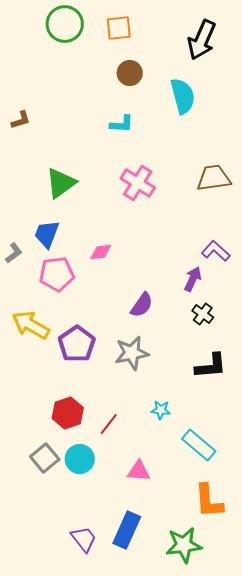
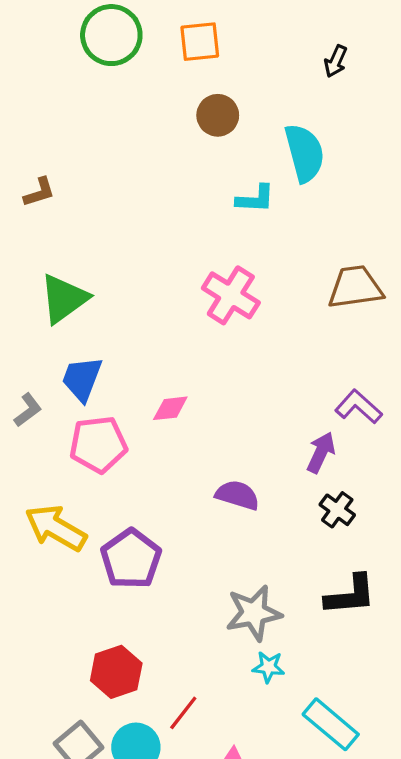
black arrow: (202, 40) -> (336, 61), size x0.5
cyan L-shape: (122, 124) -> (255, 199), moved
green triangle: (61, 183) -> (64, 299), moved
purple semicircle: (142, 305) -> (237, 495), turned -108
gray star: (132, 353) -> (254, 613), moved
red line: (109, 424) -> (183, 713), moved

